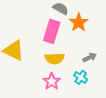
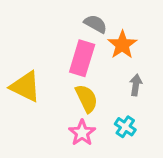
gray arrow: (90, 57) -> (136, 85), moved, turned -56
yellow semicircle: (55, 58) -> (87, 98), turned -114

